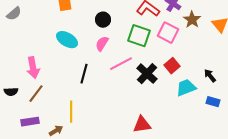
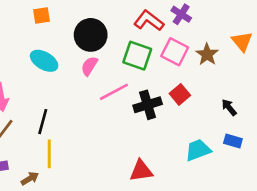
black circle: (103, 20) -> (91, 35), size x1.6
brown star: (192, 20) -> (207, 54), moved
black line: (84, 74) -> (43, 122), moved
black cross: (147, 74) -> (148, 105), turned 30
cyan trapezoid: (186, 88) -> (198, 150), moved

